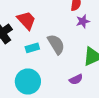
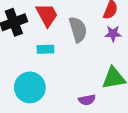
gray semicircle: (56, 44) -> (78, 30), moved

